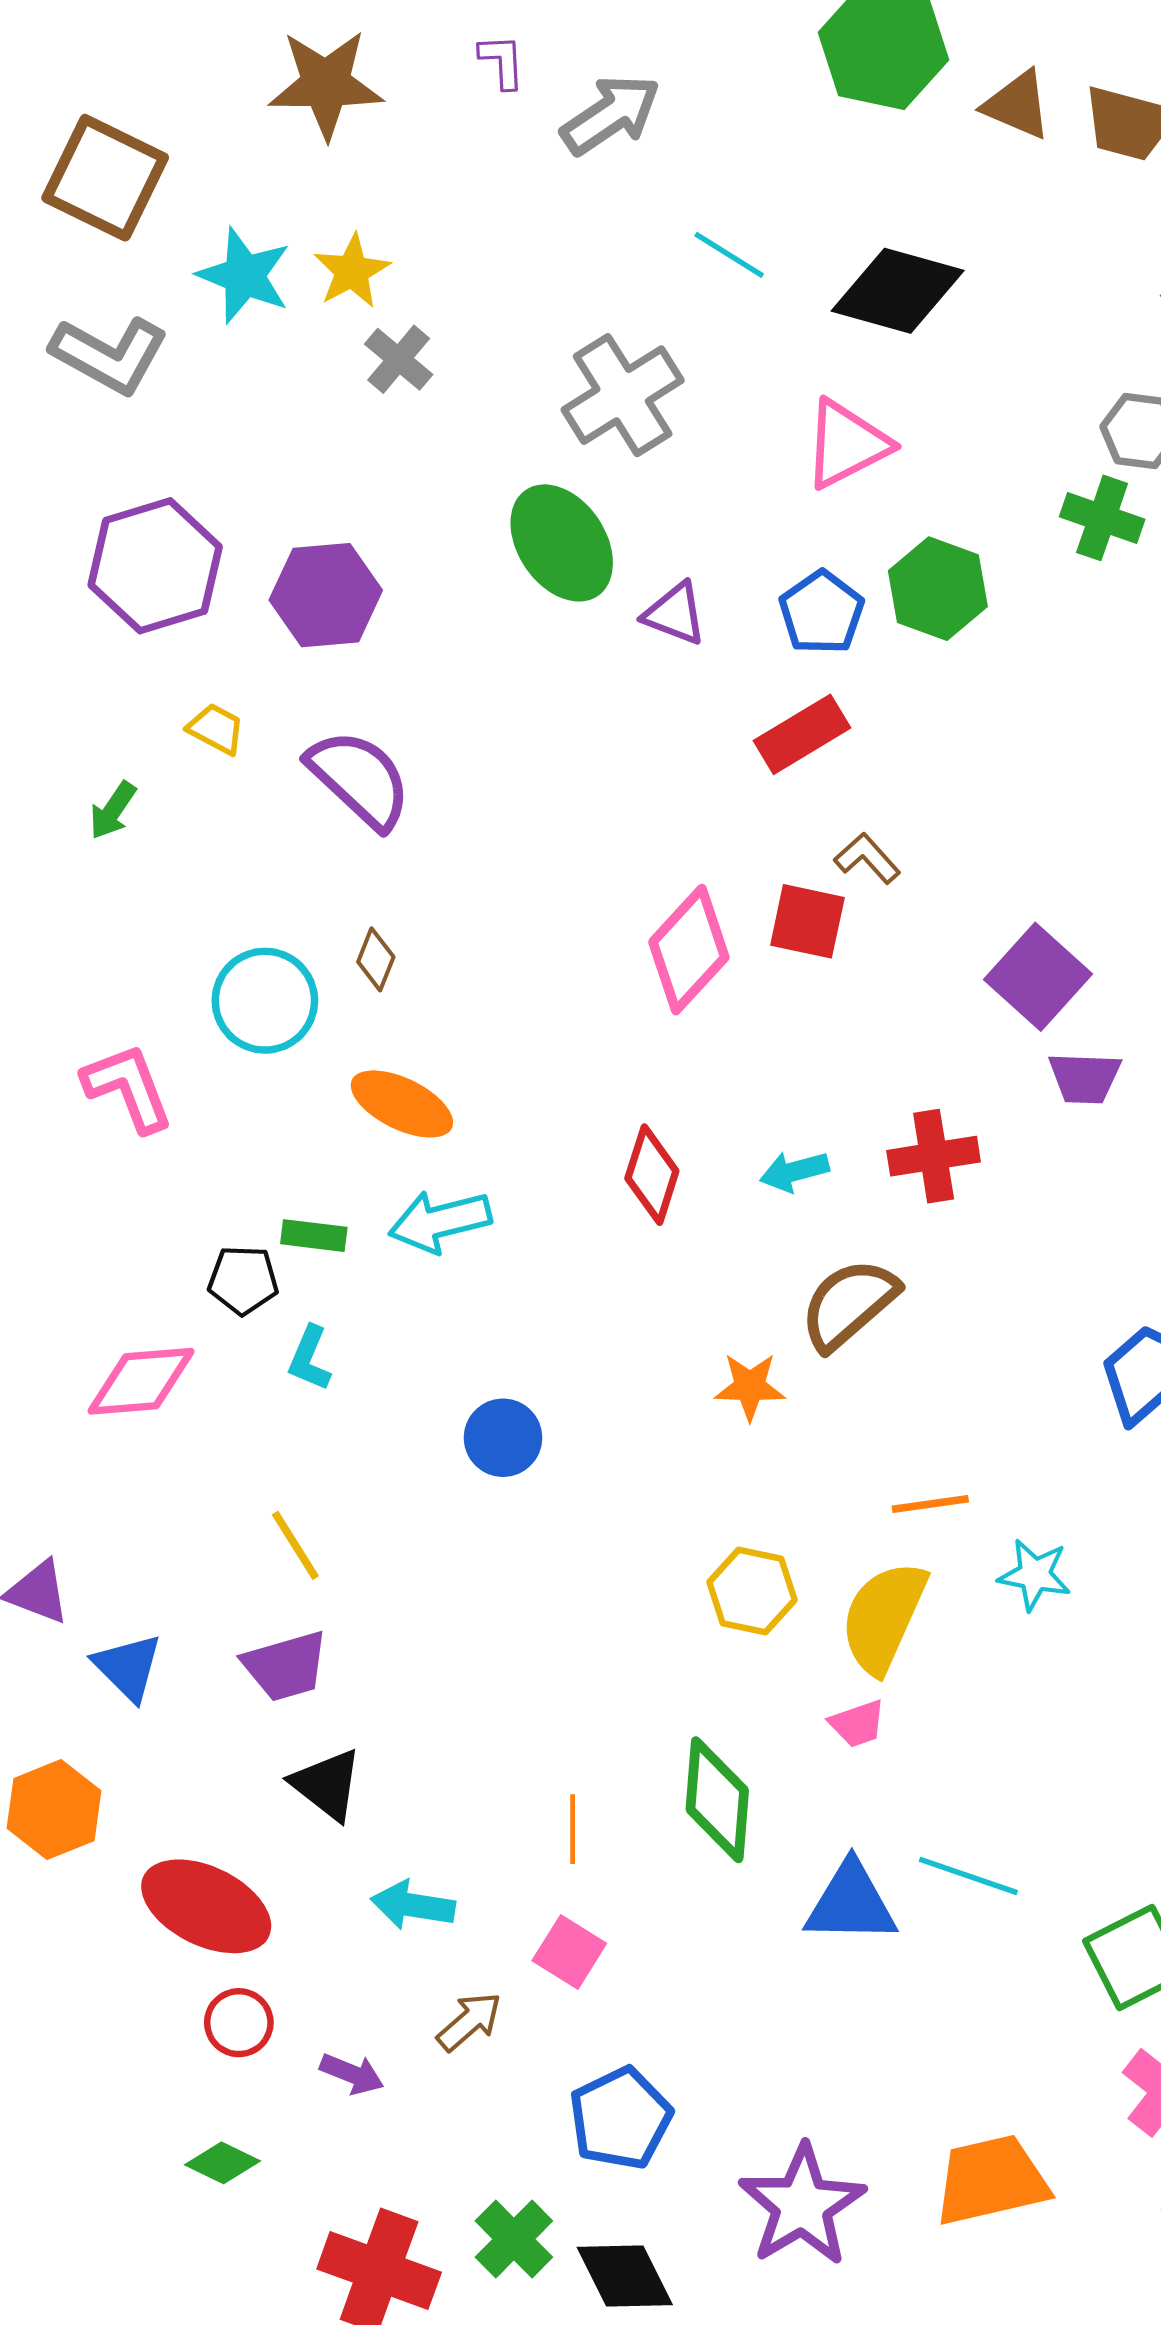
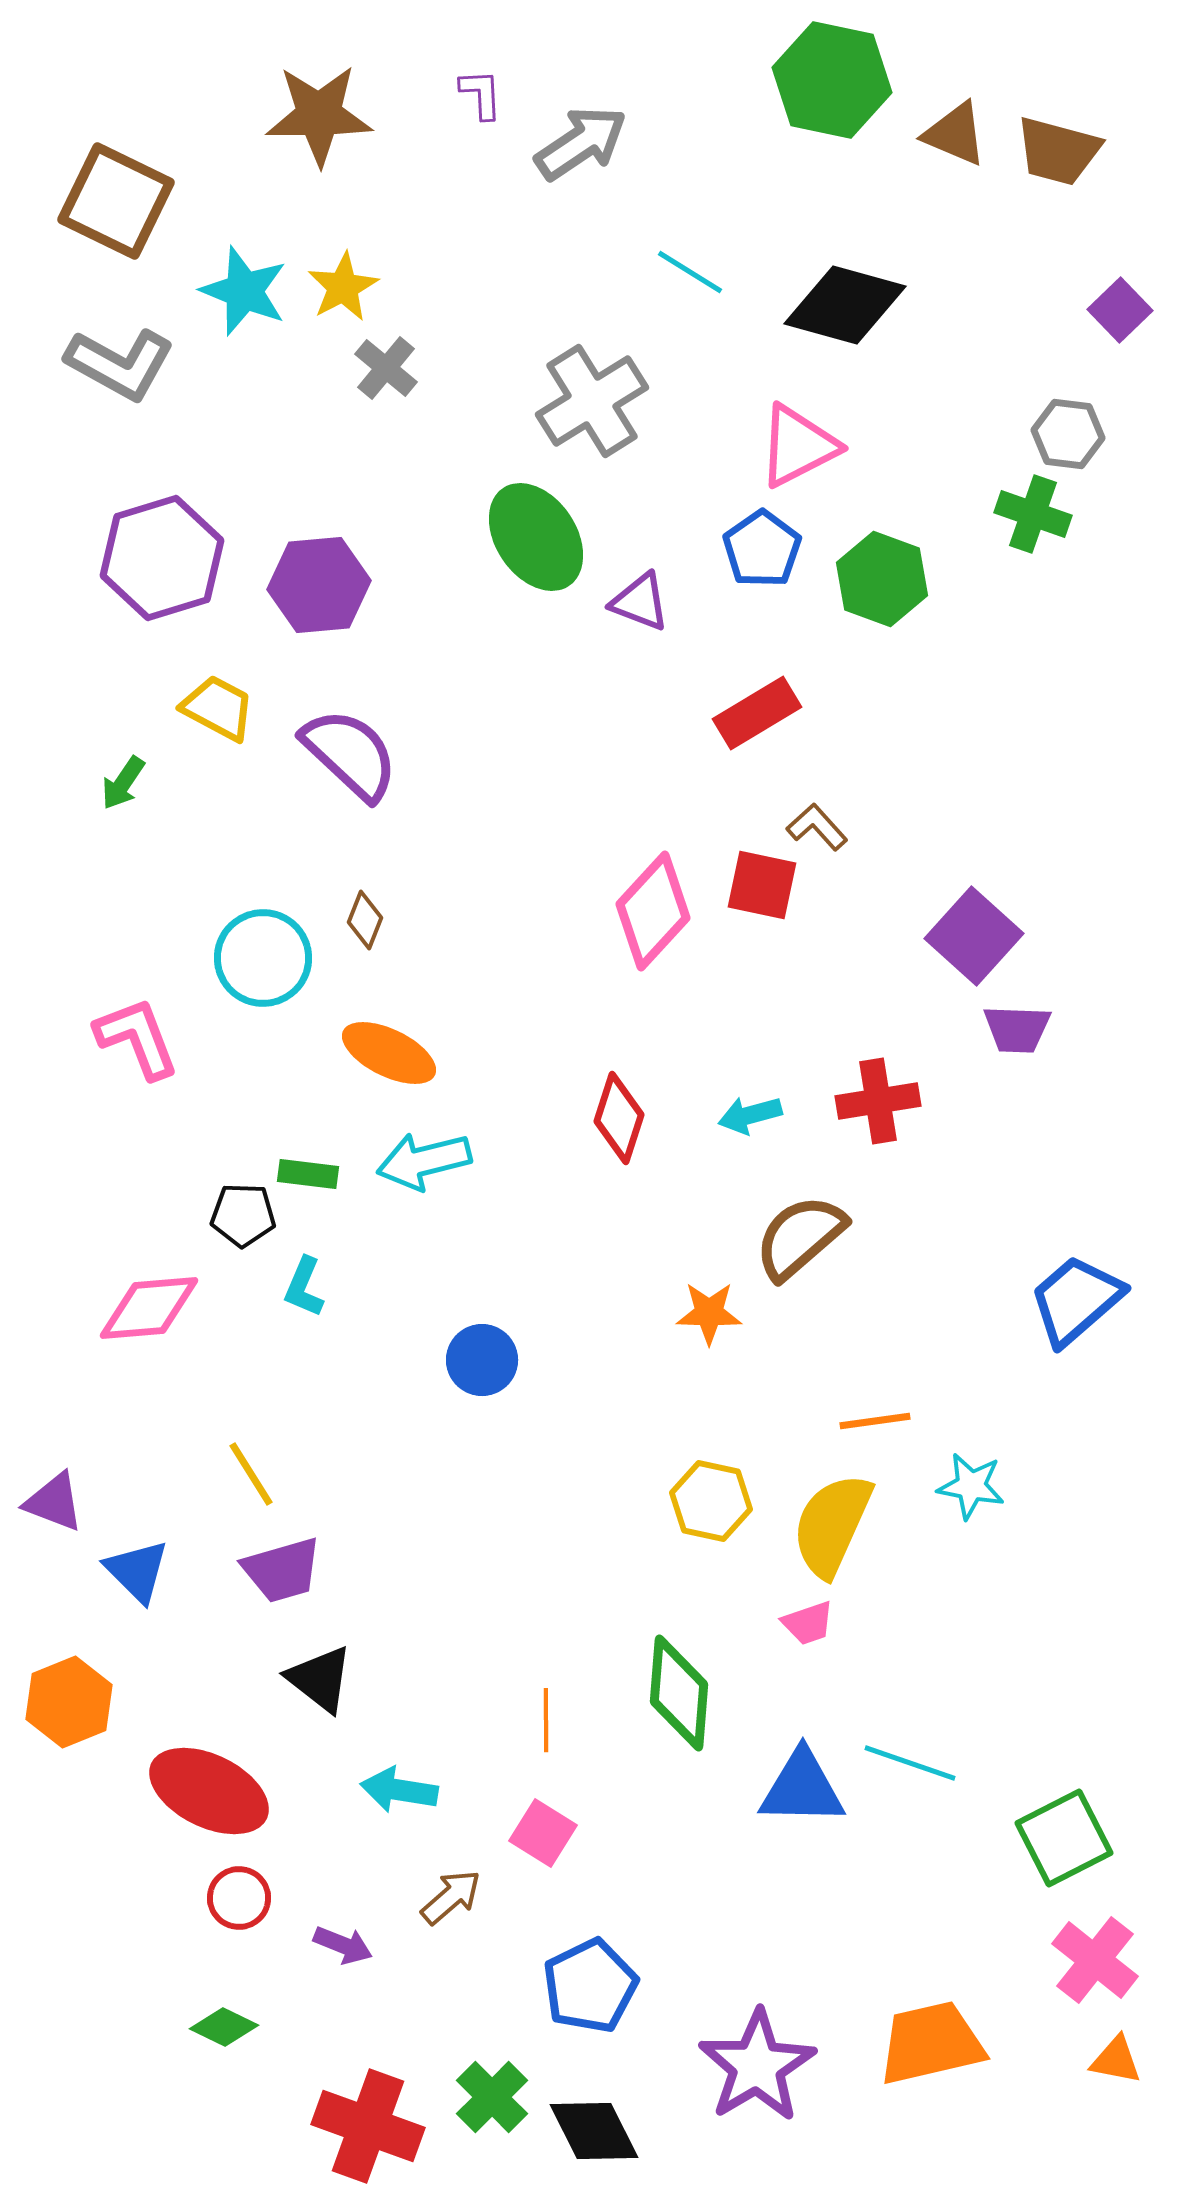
blue pentagon: (822, 613) -> (762, 549), moved
yellow trapezoid: (216, 729) -> (218, 708), size x1.4
yellow line: (295, 1545) -> (251, 1474), moved

